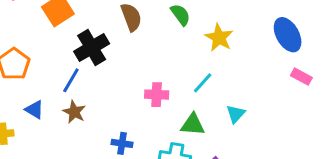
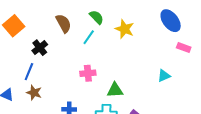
black cross: (92, 47) -> (40, 48), size x0.7
cyan line: (203, 83) -> (89, 37), moved
cyan triangle: (236, 114) -> (164, 76), moved, turned 32

